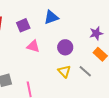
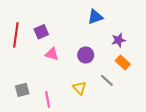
blue triangle: (51, 17) -> (95, 17), moved
yellow triangle: (64, 71) -> (79, 88), moved

